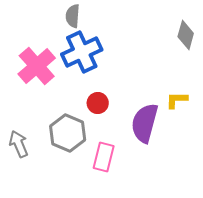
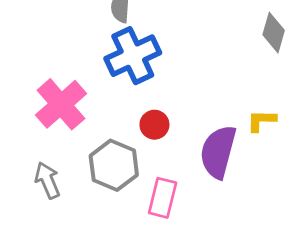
pink cross: (37, 66) -> (61, 104), moved

